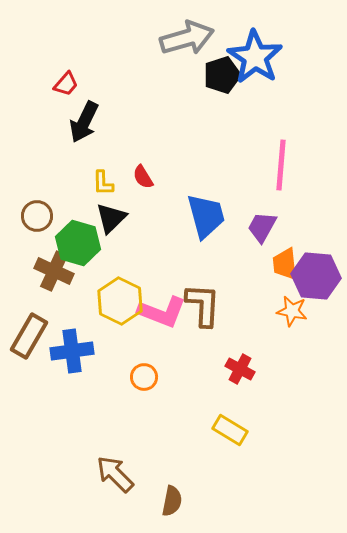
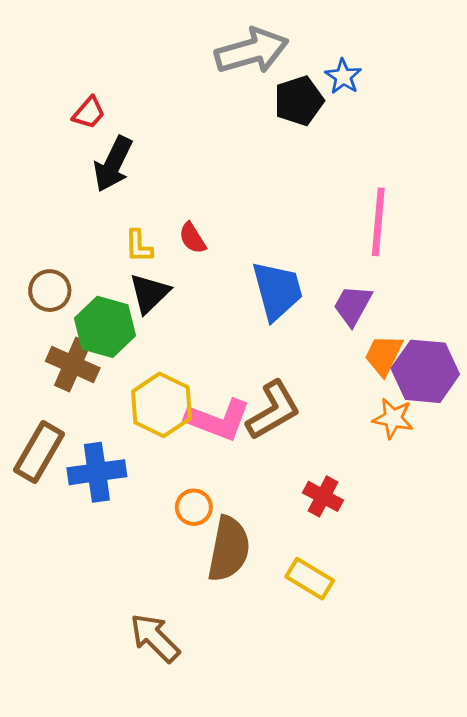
blue star: (255, 57) -> (343, 77), size x0.5
orange trapezoid: (285, 264) -> (384, 355), turned 32
brown L-shape: (203, 305) -> (273, 410), turned 57
brown semicircle: (172, 501) -> (229, 549), moved, size x1.6

